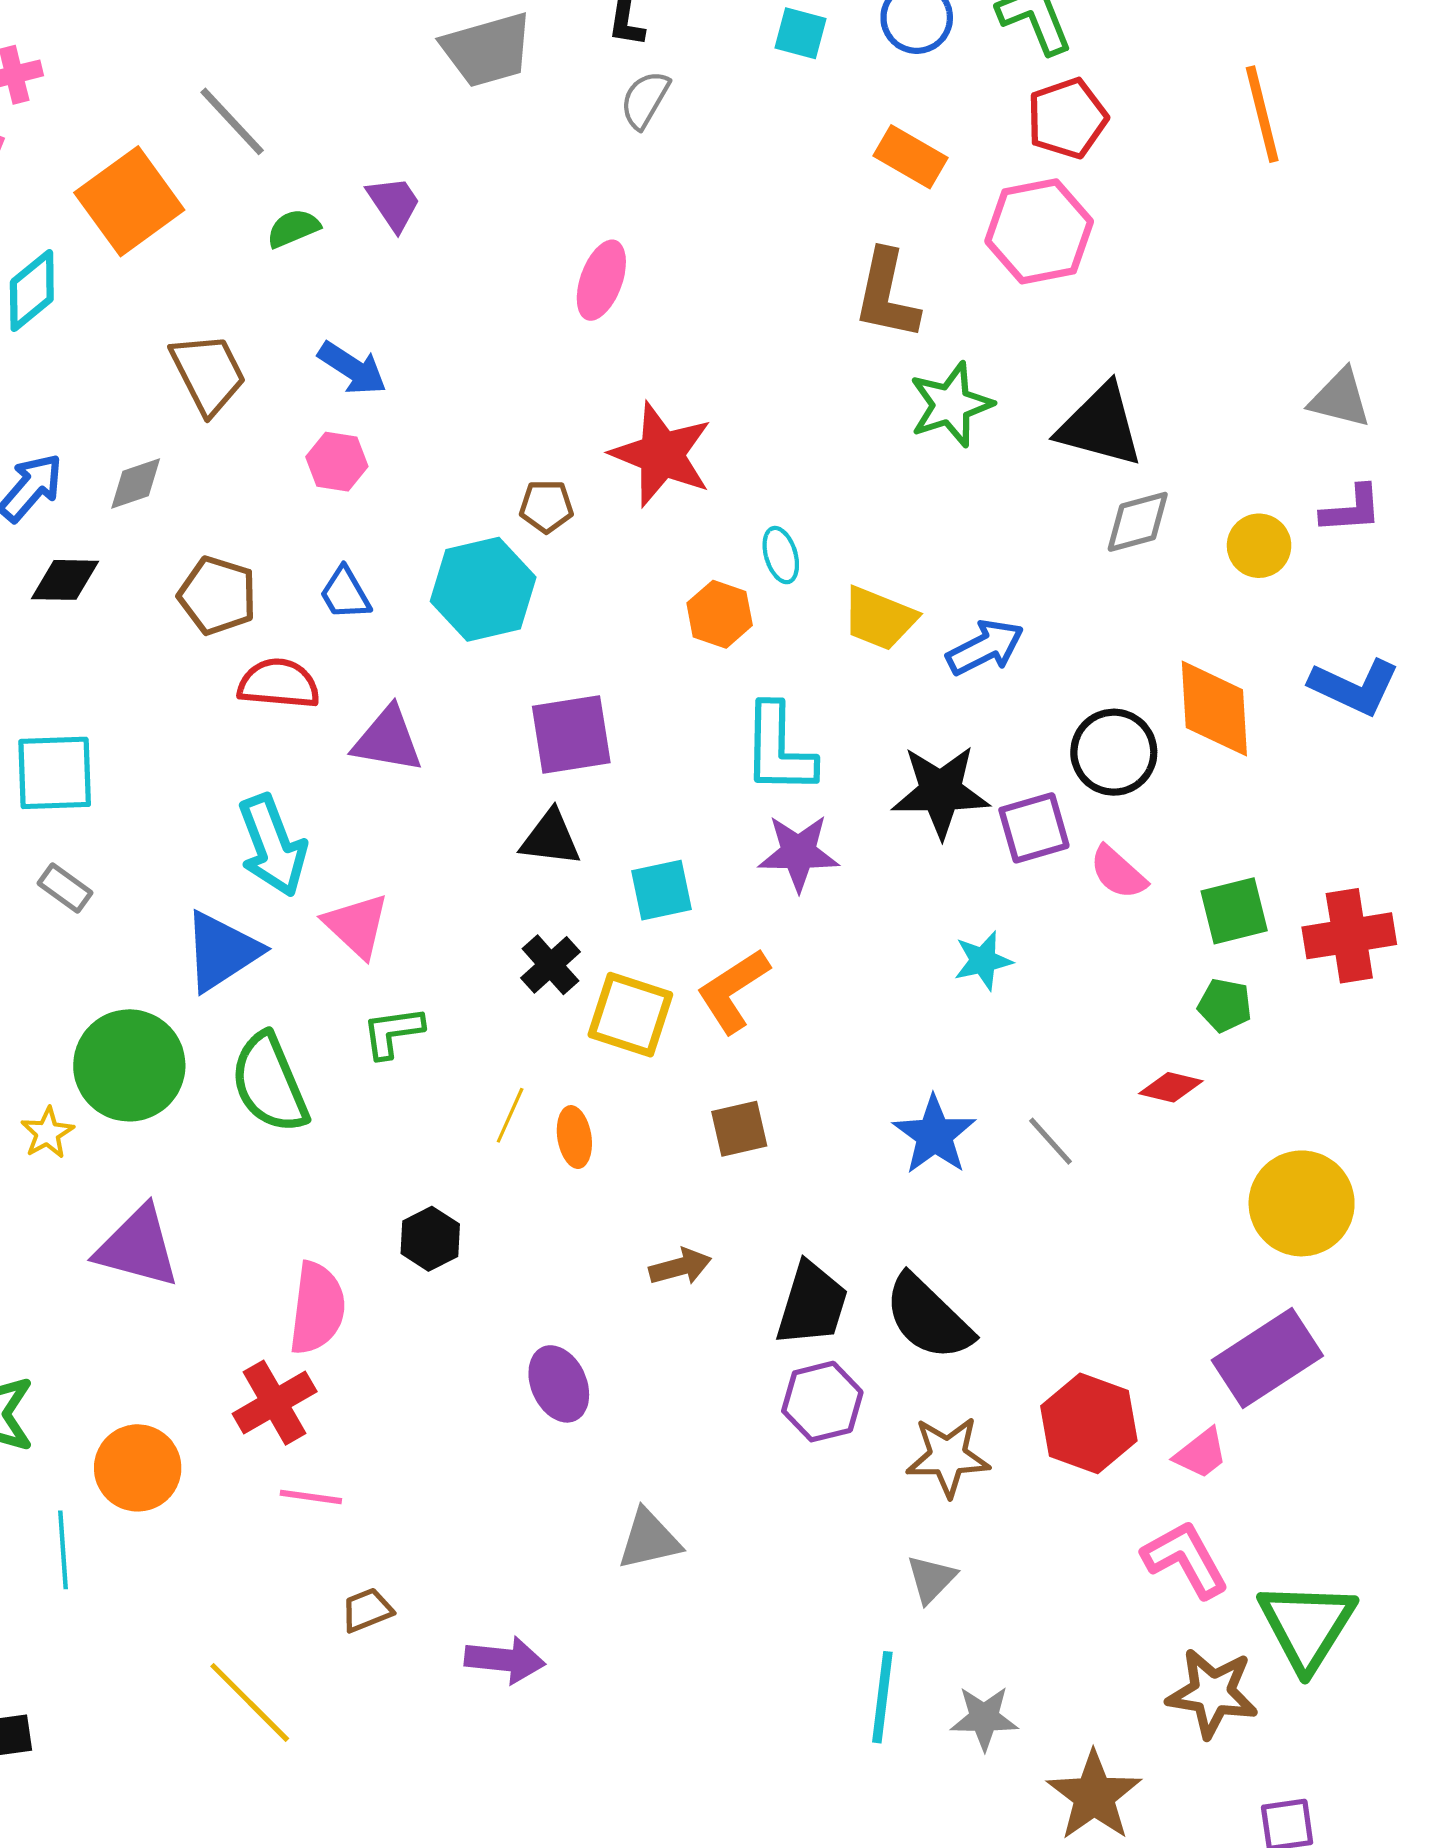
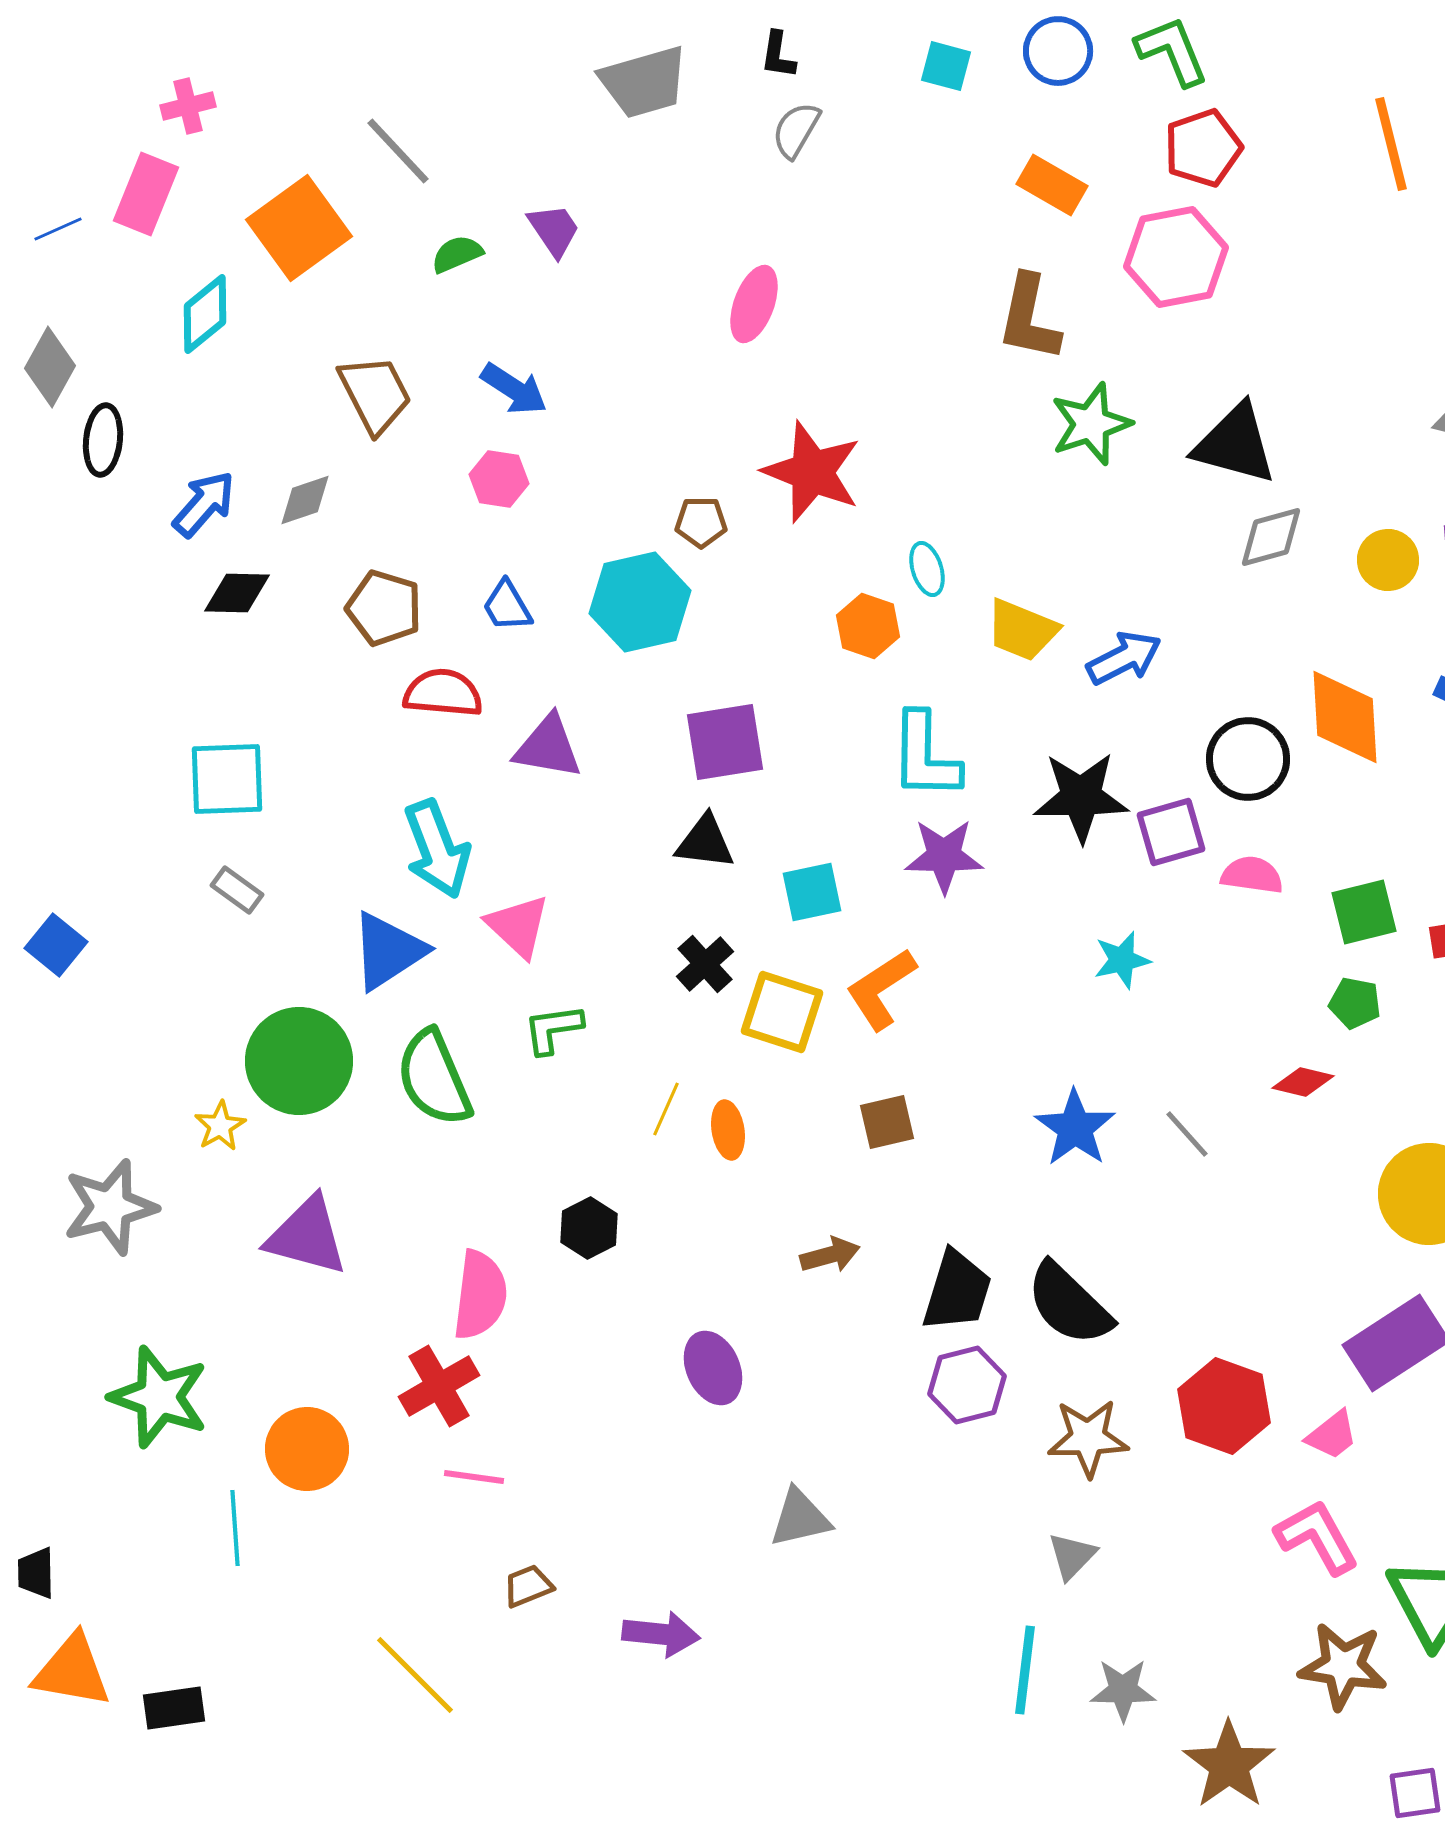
pink semicircle: (1118, 872) -> (1252, 875), turned 146

